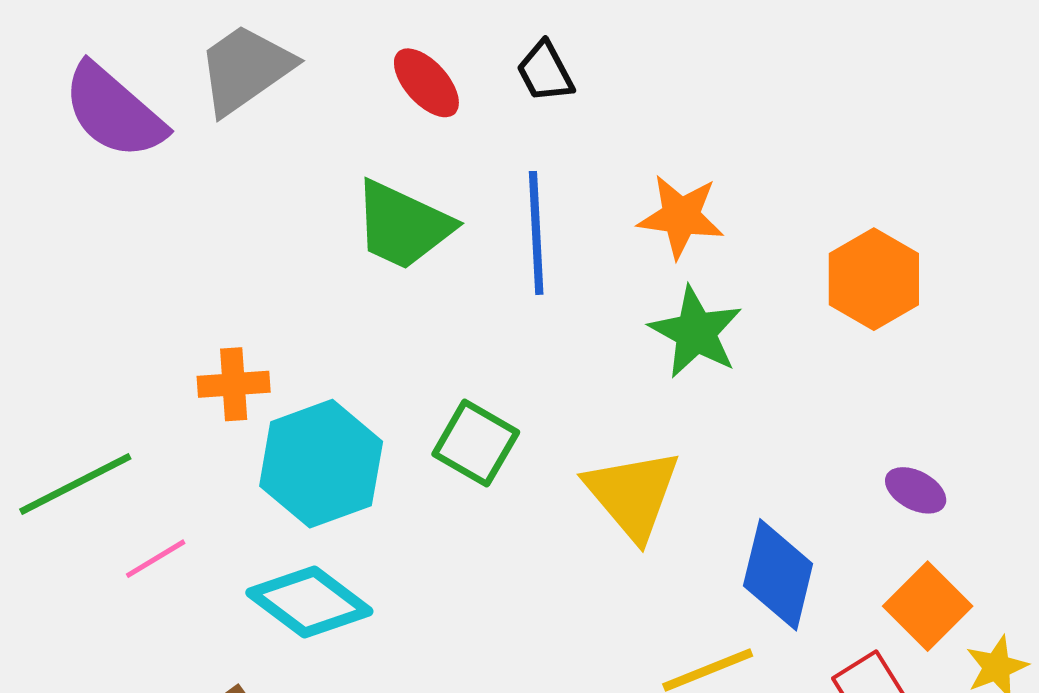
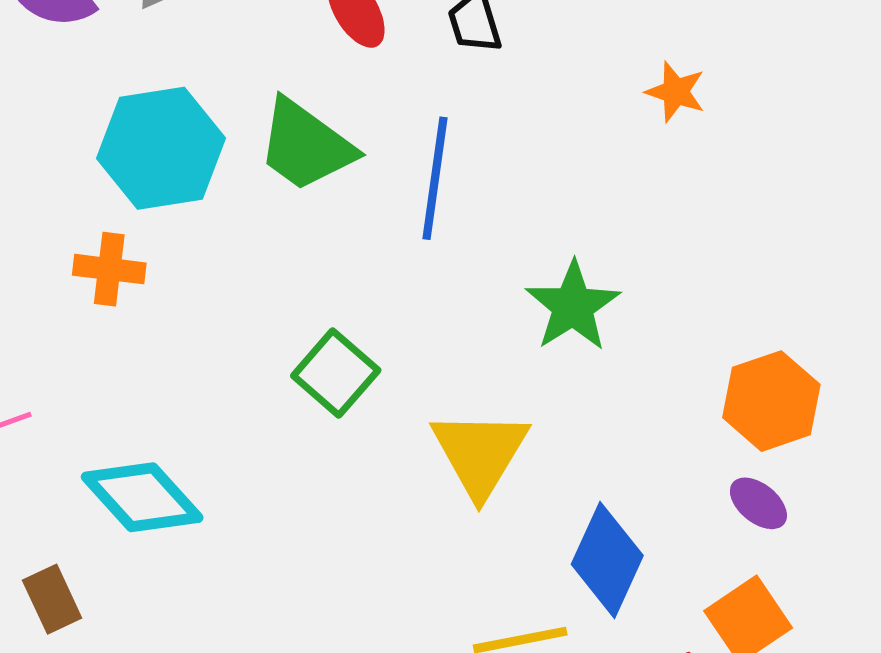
orange star: (681, 216) -> (676, 92), moved, size x0.7
orange hexagon: (874, 279) -> (771, 401), moved
cyan hexagon: (321, 464) -> (161, 148), moved

